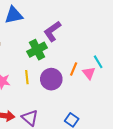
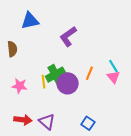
green cross: (37, 50) -> (55, 75), moved
pink triangle: (89, 73) -> (113, 77), moved

